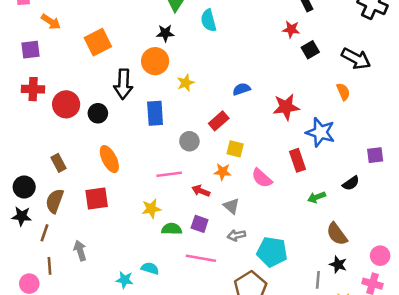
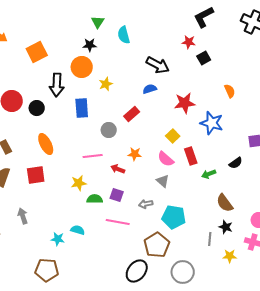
black arrow: (356, 59) -> (158, 65), moved
yellow square: (235, 149) -> (173, 136), moved, turned 32
red rectangle: (297, 160) -> (191, 156), moved
gray triangle: (231, 206) -> (163, 181), moved

